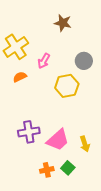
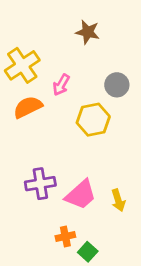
orange semicircle: (20, 77) -> (28, 107), size x1.5
green square: (68, 168) -> (88, 252), moved

